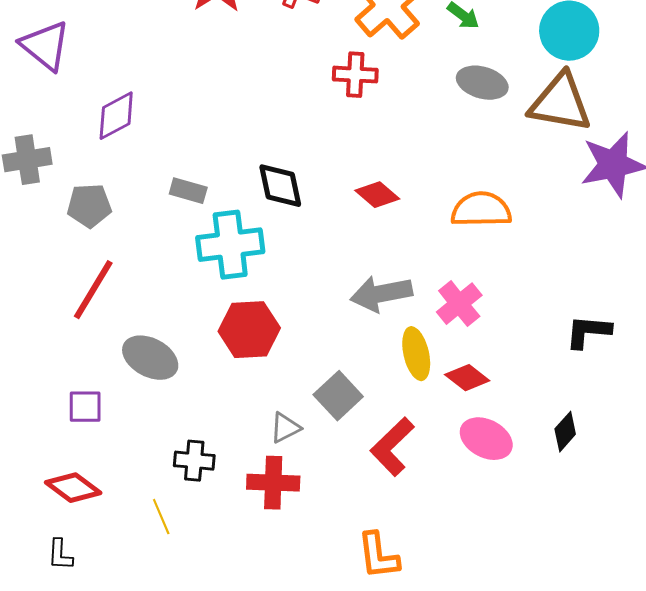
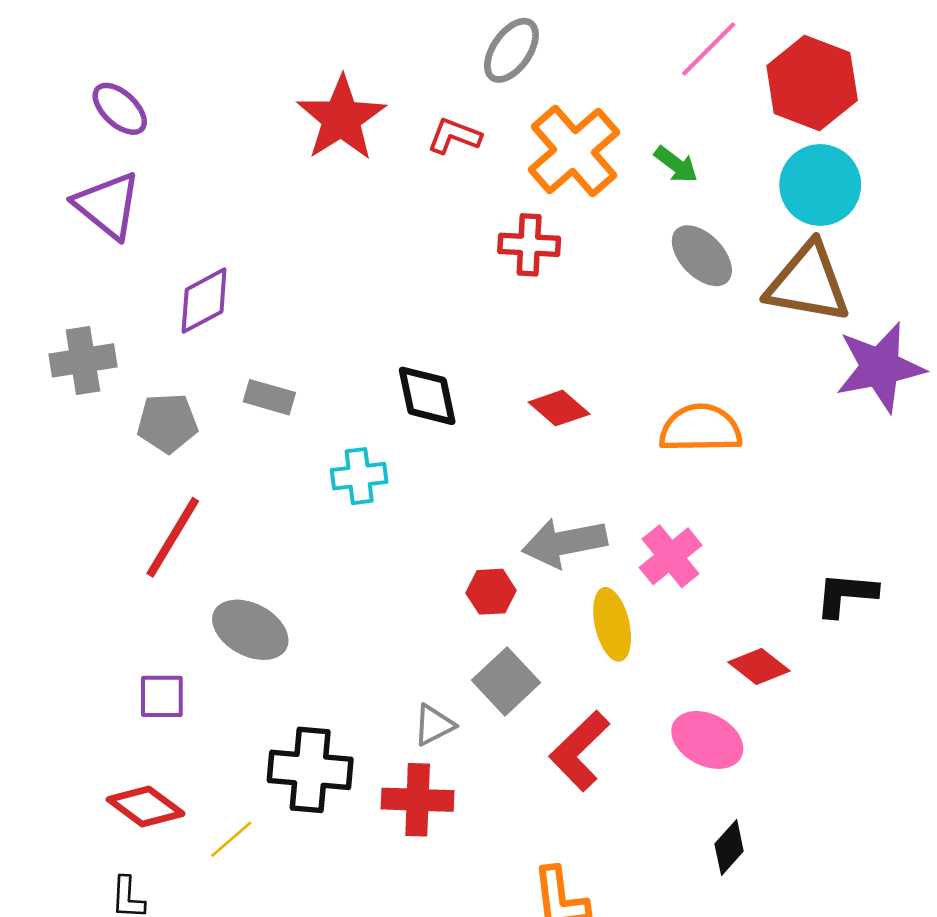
gray ellipse: (482, 83) -> (702, 256), turned 30
gray rectangle: (188, 191) -> (269, 397), moved
cyan cross: (230, 245) -> (359, 476), size x0.6
red hexagon: (249, 330) -> (491, 592), moved, size x0.6
red diamond: (467, 378) -> (759, 667), moved
black diamond: (565, 432) -> (729, 847), moved
black cross: (194, 461) -> (310, 770), size x1.5
yellow line: (161, 517) -> (231, 839), moved, turned 72

